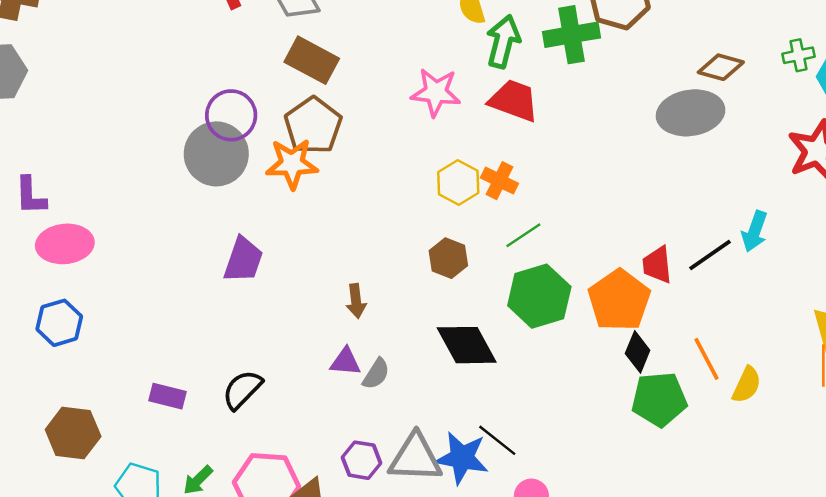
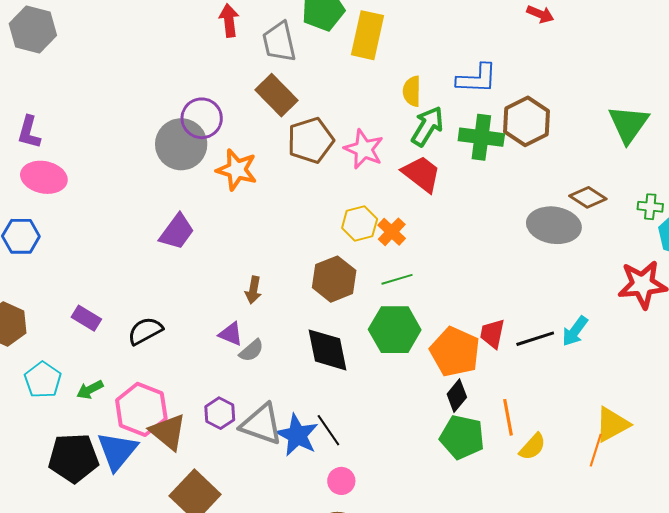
brown pentagon: (313, 126) -> (311, 140), moved
brown hexagon: (448, 258) -> (334, 279), size x1.4
orange pentagon: (619, 300) -> (455, 352), turned -30

